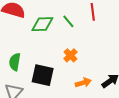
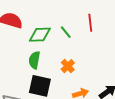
green semicircle: (15, 62) -> (34, 60), moved

